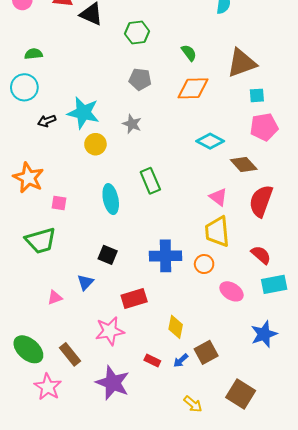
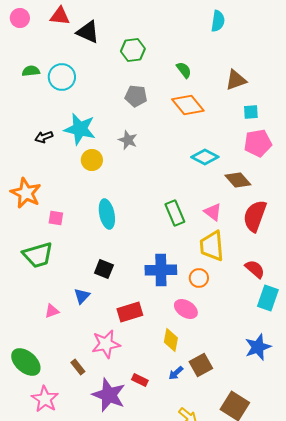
brown triangle: (242, 63) -> (236, 80), size x0.7
cyan circle: (24, 87) -> (62, 77), moved
orange diamond: (193, 88) -> (188, 105), turned 52
green rectangle: (150, 181) -> (175, 213), moved
cyan rectangle: (274, 284) -> (268, 298), turned -60
pink ellipse: (232, 291) -> (186, 309), moved
brown rectangle: (70, 354) -> (78, 367), moved, size x0.7
red rectangle: (152, 360) -> (140, 380), moved

